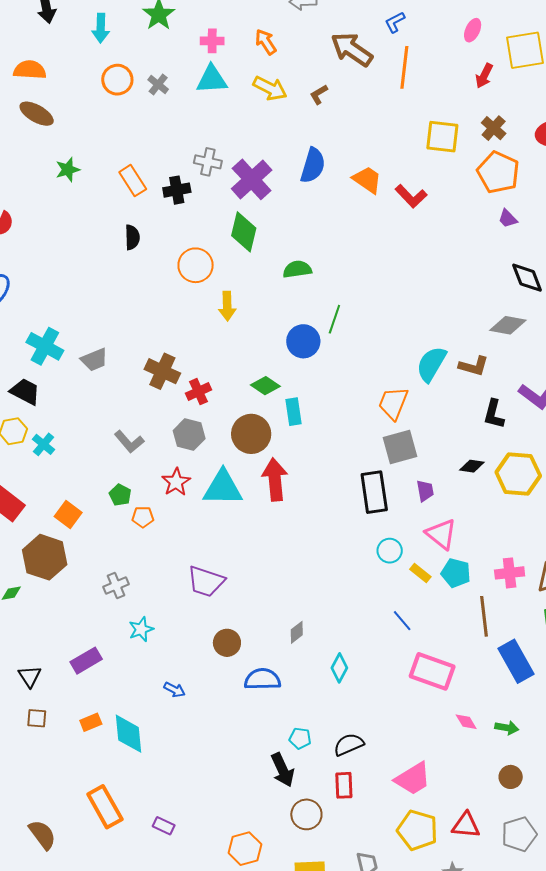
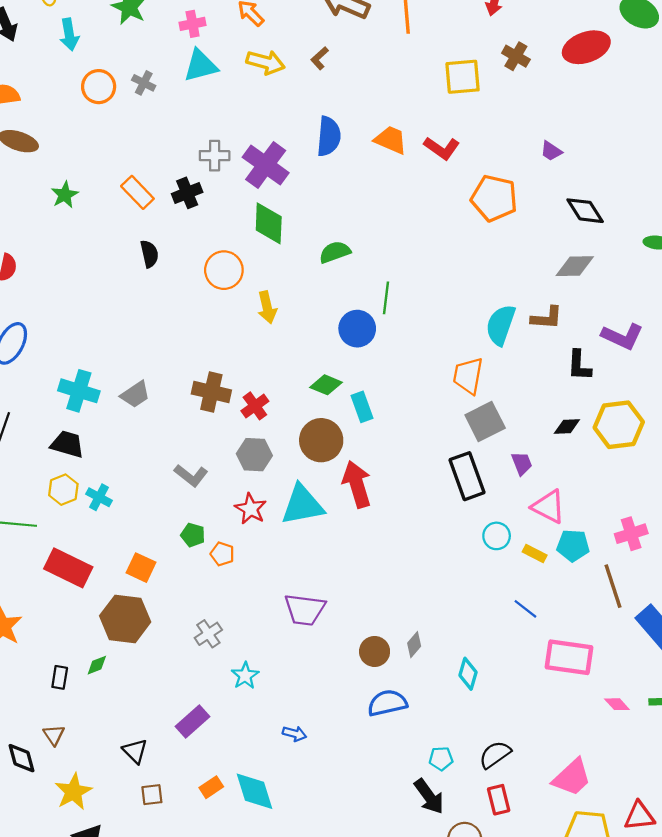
orange pentagon: (498, 172) -> (494, 198), moved
orange pentagon: (143, 517) -> (222, 554), turned 30
brown circle: (227, 643) -> (375, 651), moved

